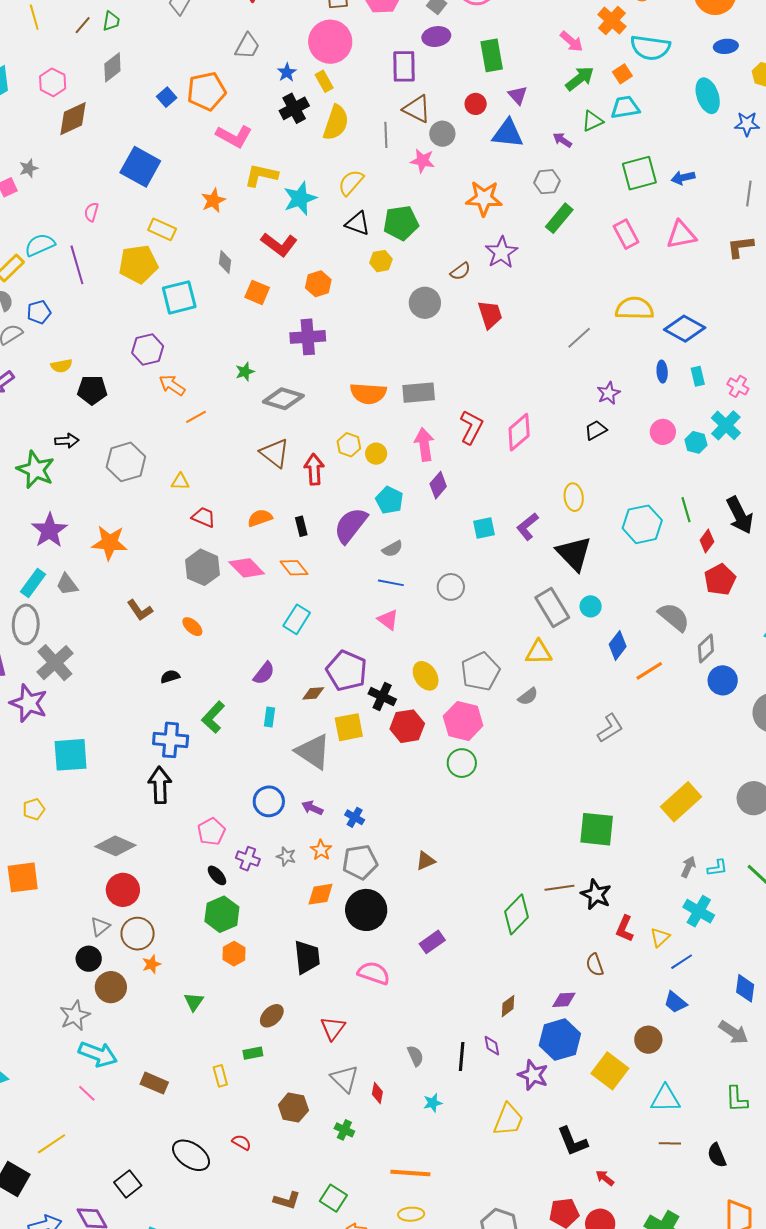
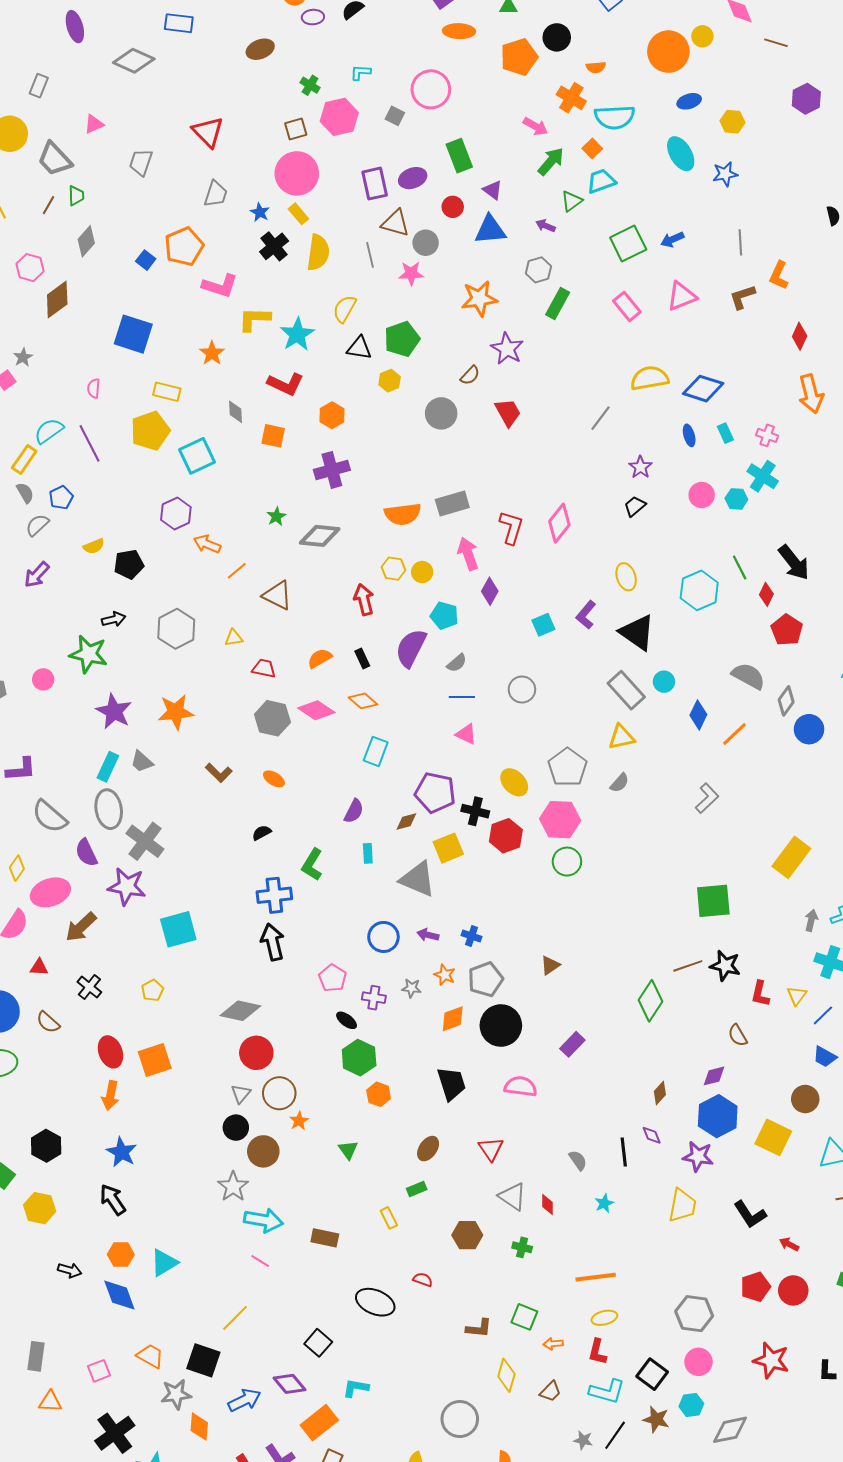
purple ellipse: (436, 37) -> (413, 178), moved
brown triangle: (275, 453) -> (277, 595), moved

